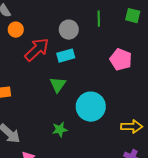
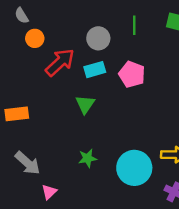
pink pentagon: (121, 60) -> (132, 74), moved
cyan circle: (91, 107) -> (134, 168), moved

